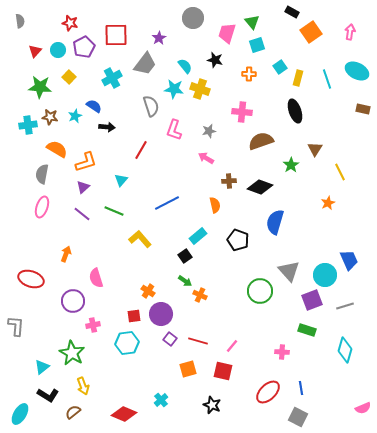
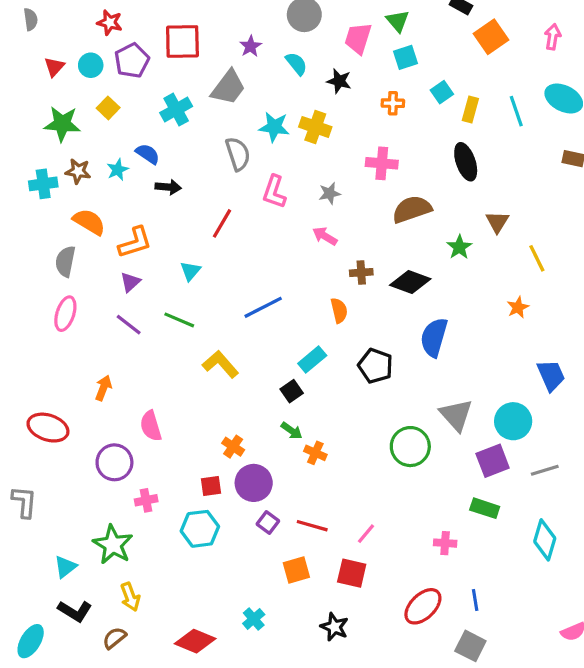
cyan semicircle: (185, 66) -> (296, 64), moved
blue trapezoid: (349, 260) -> (551, 375), moved

